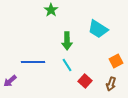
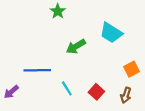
green arrow: (67, 41) -> (76, 46), turned 60
cyan line: (67, 65) -> (67, 88), moved

